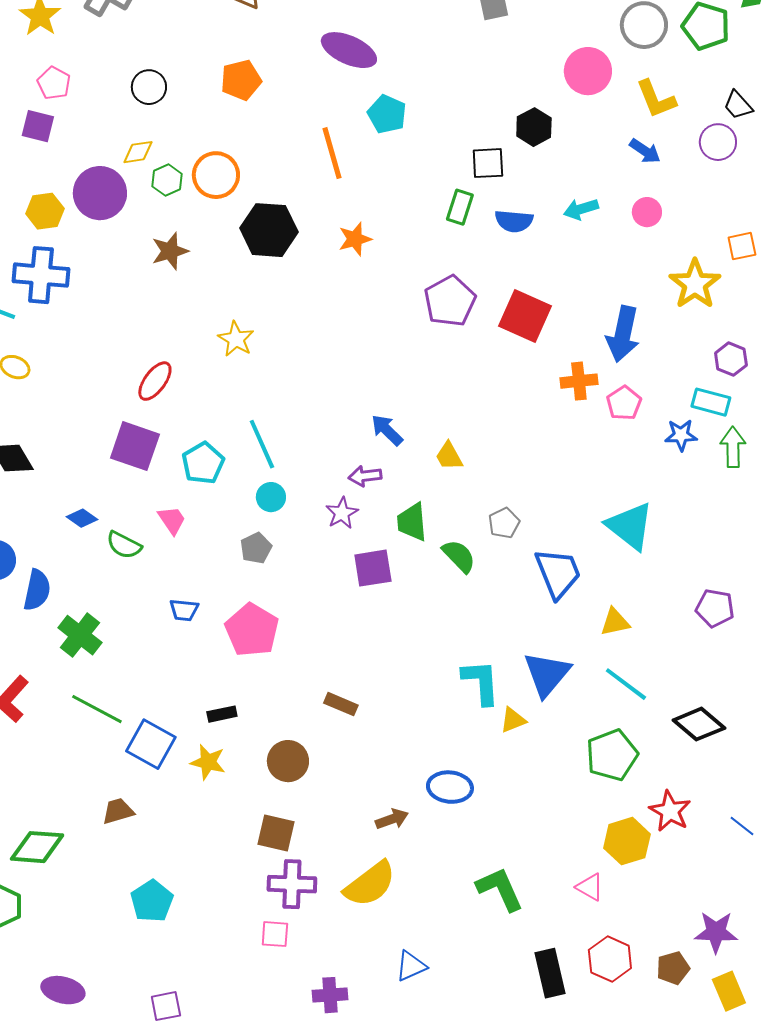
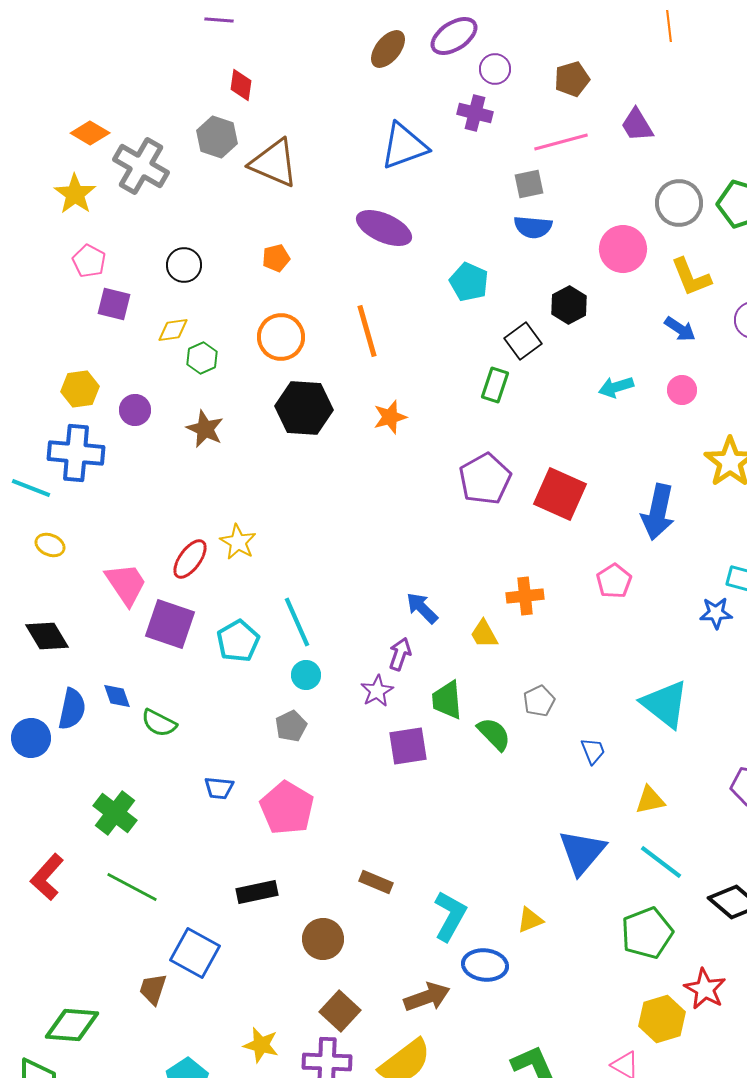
orange pentagon: (241, 80) -> (276, 258), size x0.7
cyan pentagon: (387, 114) -> (469, 282), moved
purple square: (38, 126) -> (114, 304), moved
black square: (488, 163) -> (523, 341), turned -33
orange circle: (216, 175) -> (281, 337), moved
purple circle: (100, 193) -> (135, 410), moved, size x0.6
blue semicircle: (514, 221) -> (533, 227), moved
brown star: (170, 251) -> (205, 429), turned -30
yellow star: (236, 339) -> (238, 542), moved
orange cross: (579, 381) -> (525, 596), moved
pink pentagon: (624, 403) -> (614, 581), moved
purple arrow: (365, 476) -> (400, 654), turned 116
blue diamond: (82, 518) -> (117, 696), turned 36
pink trapezoid: (172, 520) -> (126, 584), moved, size x1.5
blue trapezoid: (558, 573) -> (593, 751), size x0.5
blue semicircle: (37, 590) -> (72, 709), moved
cyan L-shape: (481, 682) -> (450, 916), moved, turned 33
black rectangle: (222, 714) -> (257, 892), size x1.4
yellow triangle: (513, 720) -> (530, 920), moved
blue square: (151, 744) -> (195, 953), moved
yellow star: (208, 762) -> (261, 1045), moved
brown trapezoid: (118, 811) -> (153, 989), turned -56
brown arrow: (392, 819) -> (427, 997), size x1.4
brown square: (276, 833) -> (340, 1011), moved, turned 30

